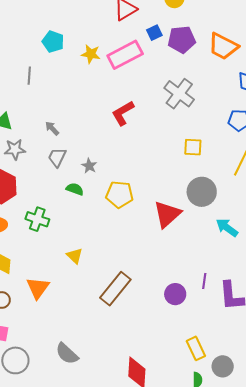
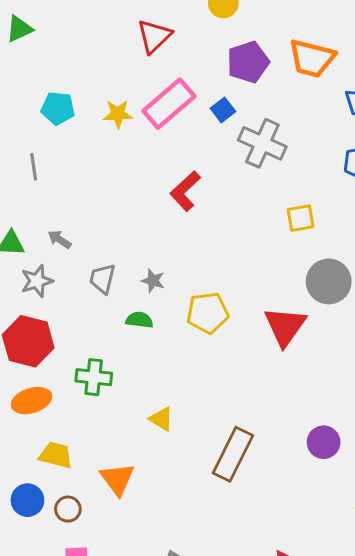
blue square: (154, 33) -> (223, 110), moved
gray arrow: (52, 128) -> (59, 239), moved

